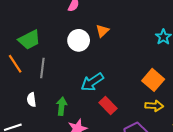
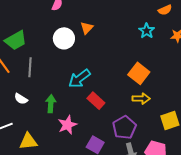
white semicircle: (32, 100) -> (21, 99), turned -48

